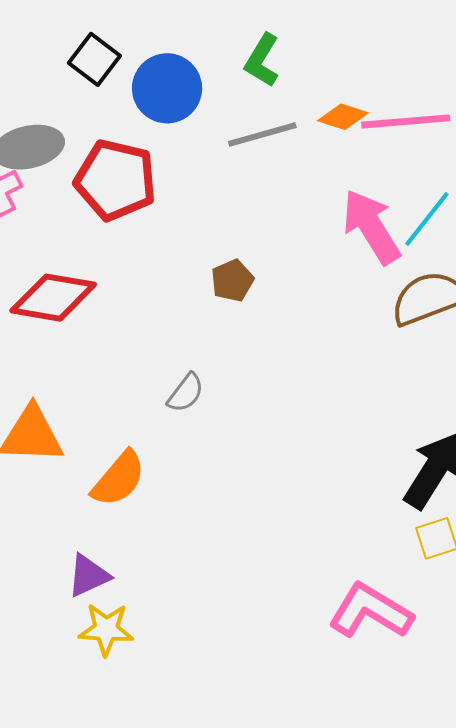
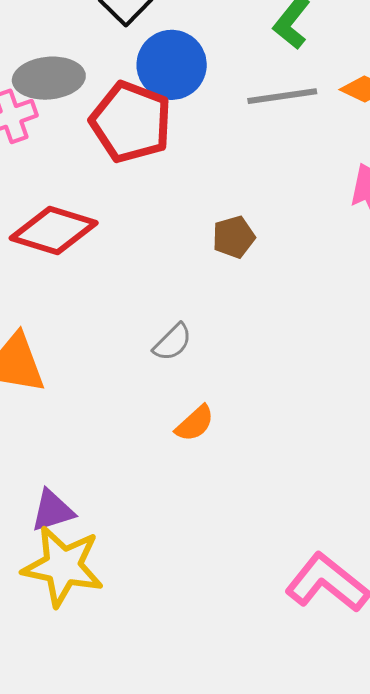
blue circle: (167, 88) -> (172, 65), moved
orange semicircle: (119, 479) -> (195, 423), moved, size x0.7
yellow star: (106, 629) -> (63, 566), size x1.5

